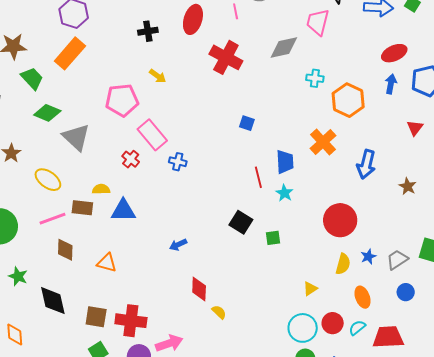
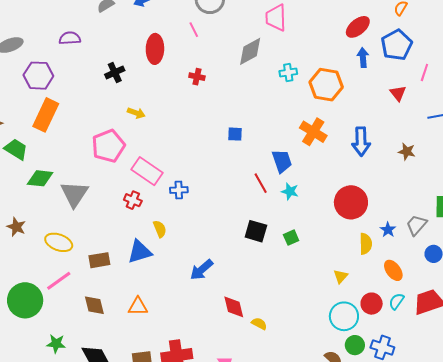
red cross: (226, 57) -> (197, 77), size x0.5
gray triangle: (76, 137) -> (74, 194), turned 36
yellow semicircle: (101, 189) -> (160, 229), moved, turned 84
pink line: (52, 219) -> (59, 281), moved
blue arrow: (178, 245) -> (202, 270), size x1.4

